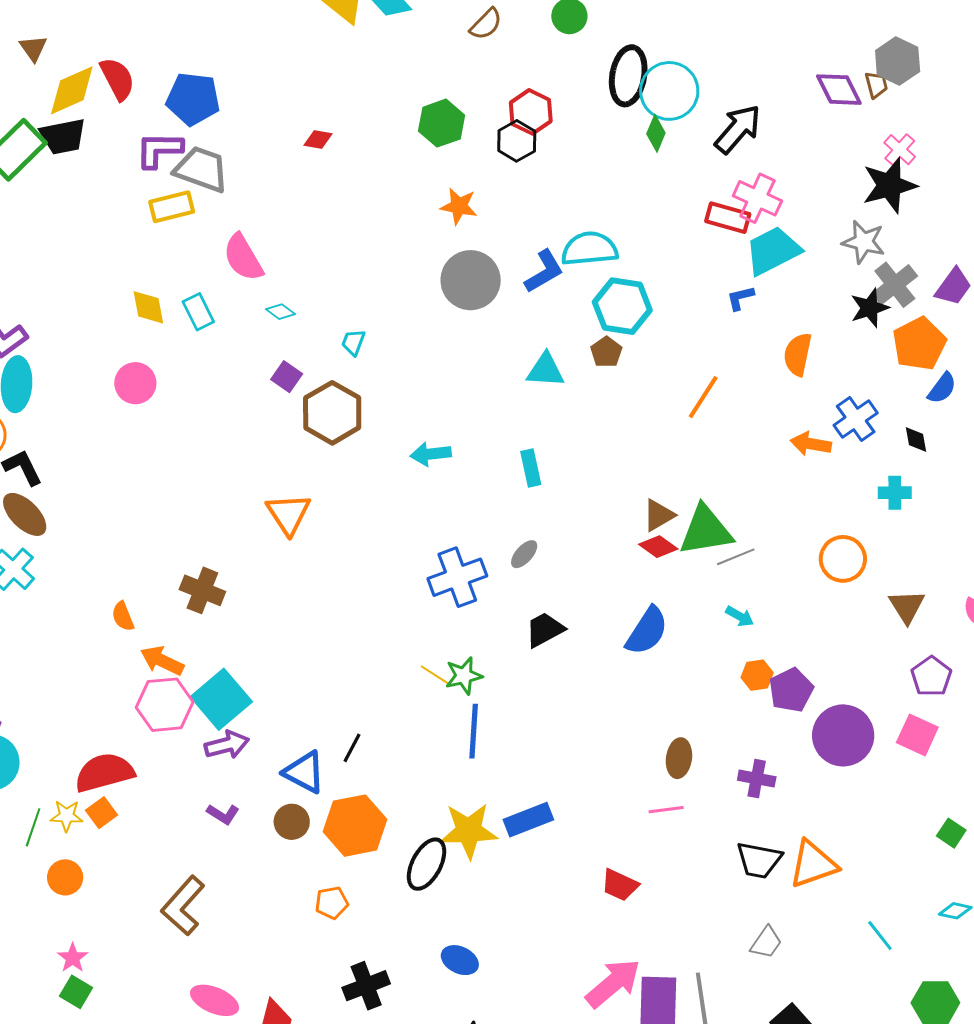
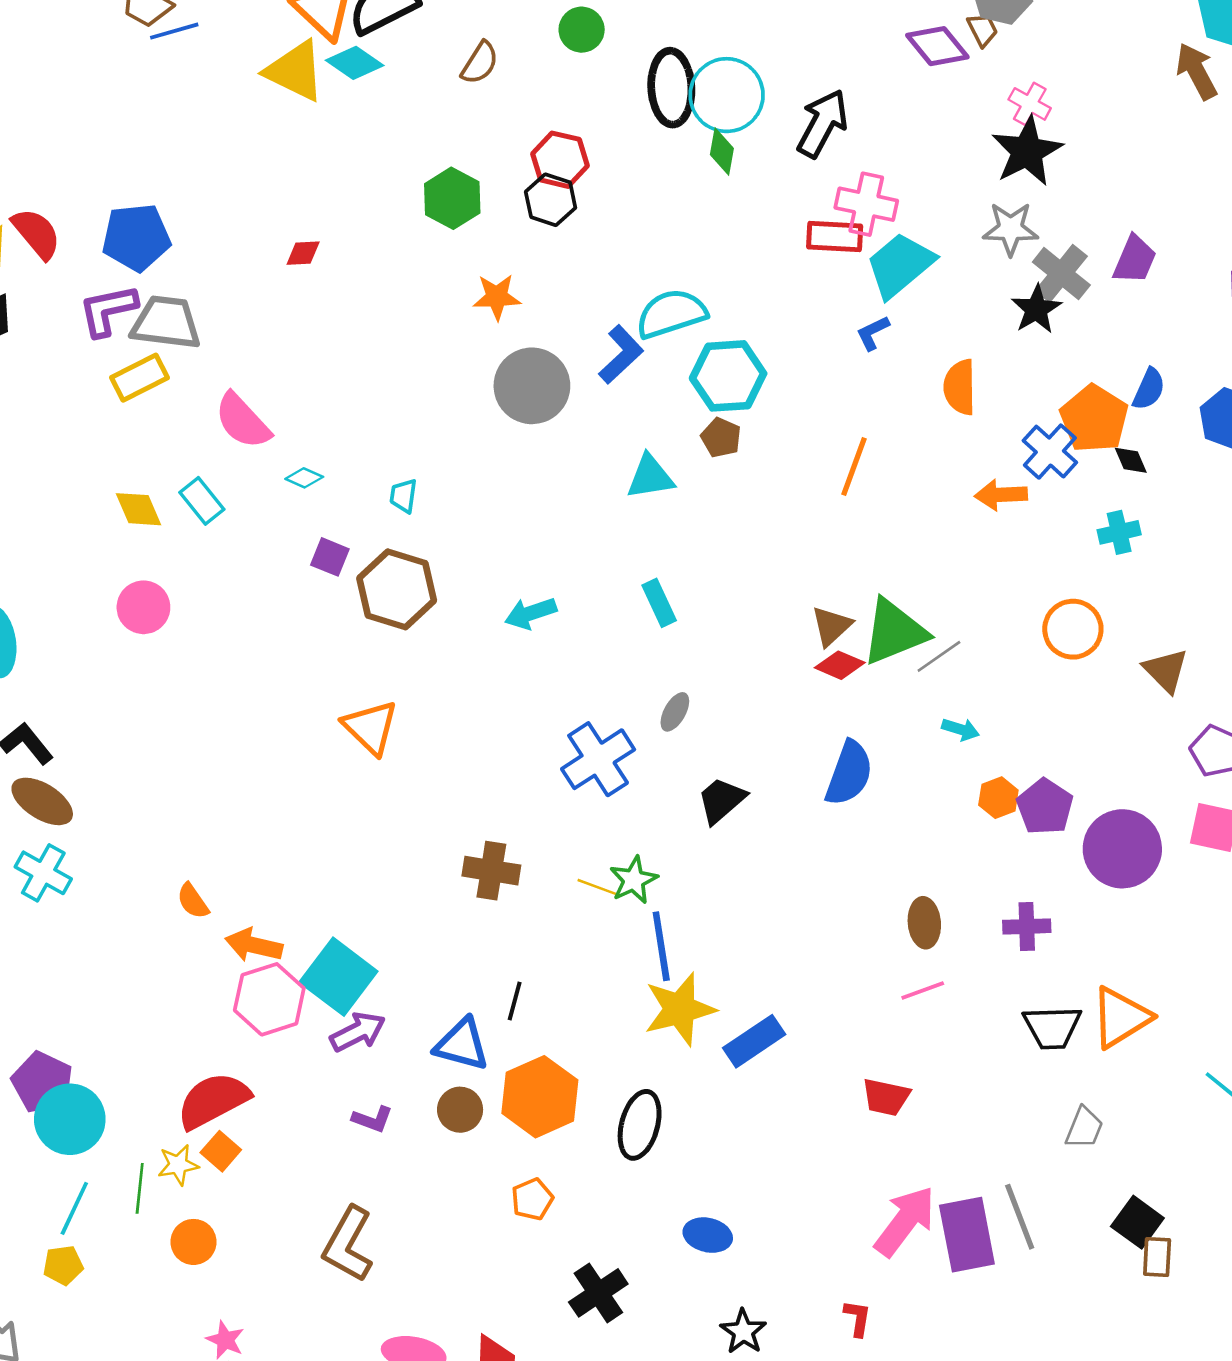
orange pentagon: (919, 344) -> (1094, 419), moved
brown cross: (202, 590) -> (491, 871), moved
yellow star: (469, 831) -> (680, 1009), moved

